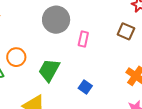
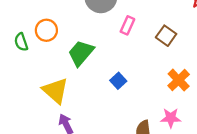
brown square: (126, 31) -> (166, 36), moved

